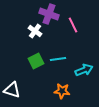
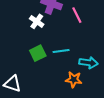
cyan arrow: (84, 70) -> (88, 63), turned 30
orange star: (62, 91) -> (74, 80), moved

